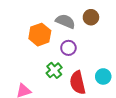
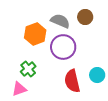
purple circle: (68, 48) -> (63, 47), size x1.6
green cross: (54, 70) -> (28, 69), moved

